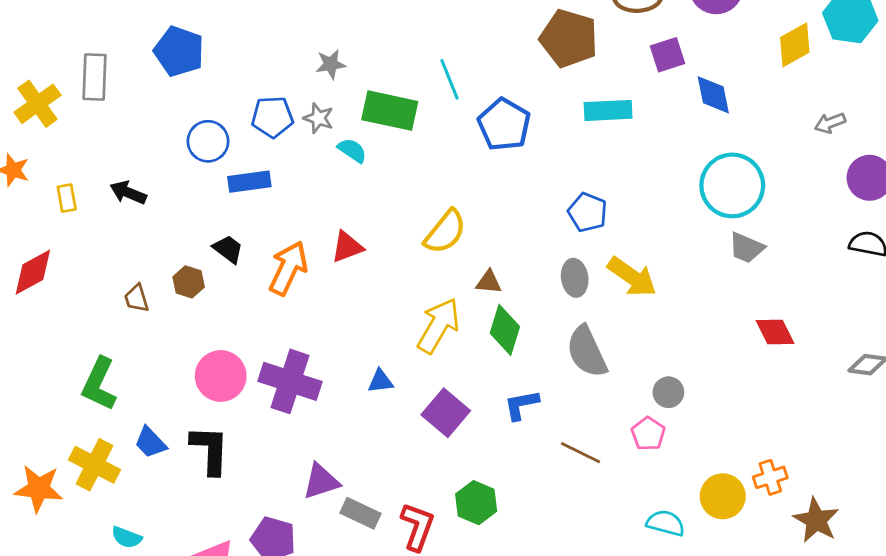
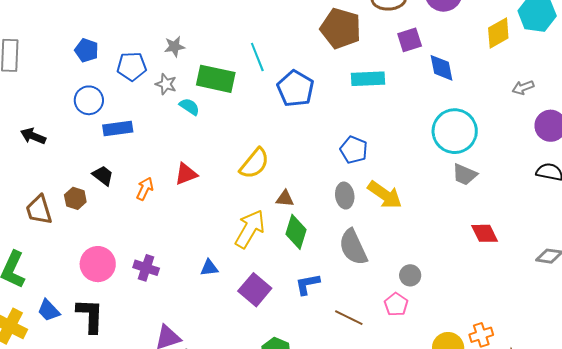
blue pentagon: (179, 51) -> (87, 50), moved, size x0.7
blue pentagon: (272, 117) -> (132, 66), moved
orange arrow: (288, 268) -> (145, 189), size x0.6
brown trapezoid: (137, 298) -> (39, 210), size x1.5
purple cross: (290, 381) -> (146, 268), size x0.6

